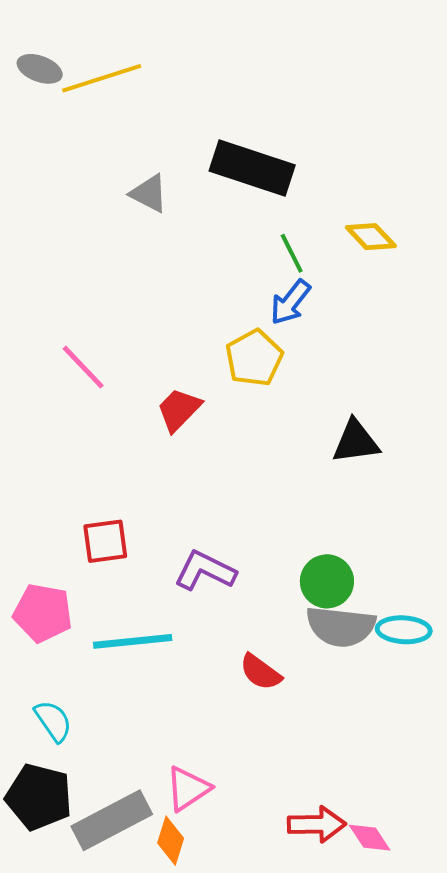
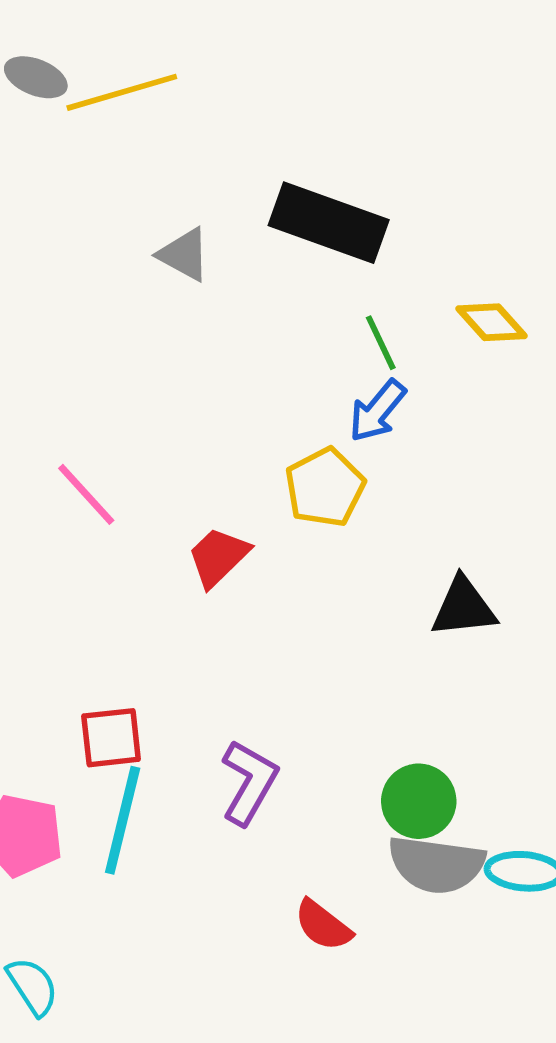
purple L-shape: (205, 571) -> (249, 782), turned 92
cyan line: (133, 641) -> (123, 820), moved, turned -72

